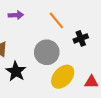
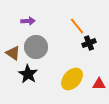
orange line: (56, 20) -> (77, 26), moved
gray circle: (47, 52) -> (36, 47), moved

